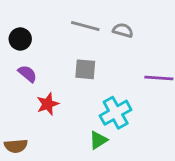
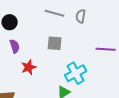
gray semicircle: (123, 30) -> (81, 16), turned -96
purple semicircle: (27, 74) -> (15, 46), turned 32

